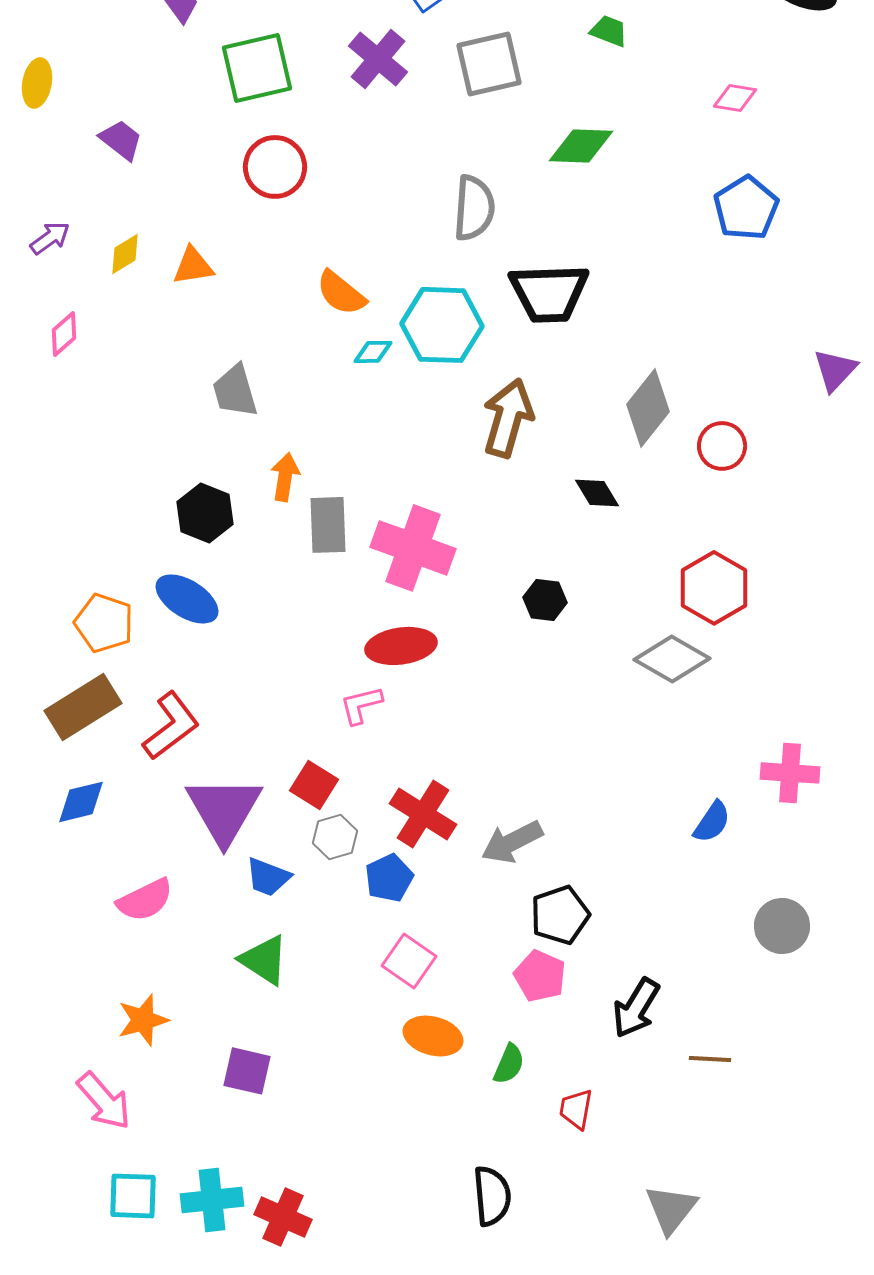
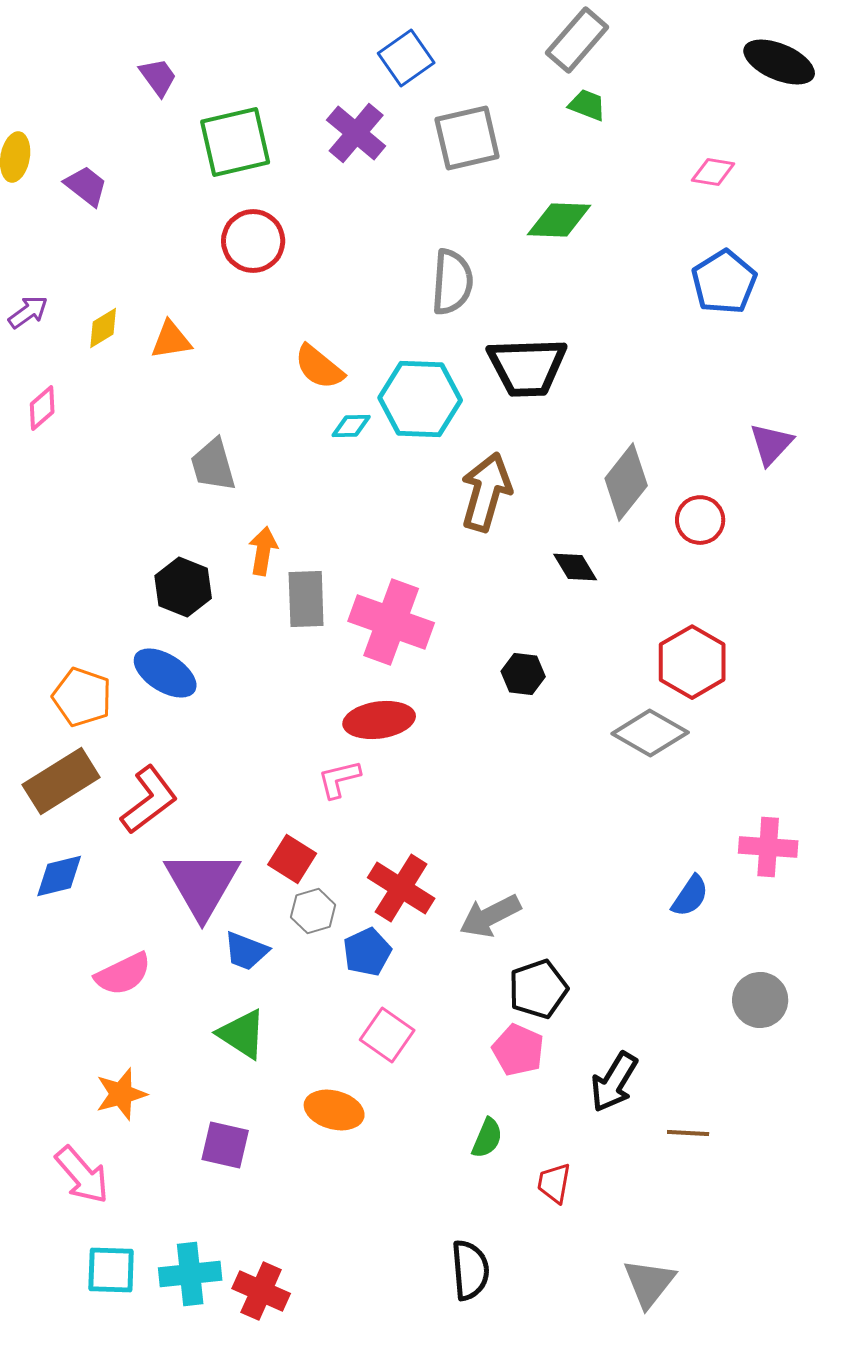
purple trapezoid: (121, 140) -> (86, 186), moved
purple triangle: (835, 370) -> (771, 444), moved
orange ellipse: (433, 1036) -> (334, 1110), moved

